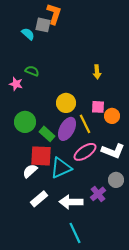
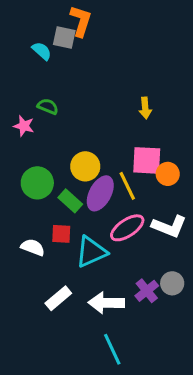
yellow circle: (66, 103) -> (85, 166), moved
pink square: (98, 107) -> (147, 160), size x1.5
red square: (41, 156) -> (61, 234), size x0.6
white semicircle: (30, 171) -> (33, 247), moved, turned 63
gray circle: (116, 180) -> (172, 283), moved

